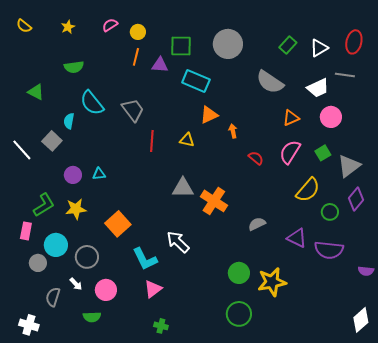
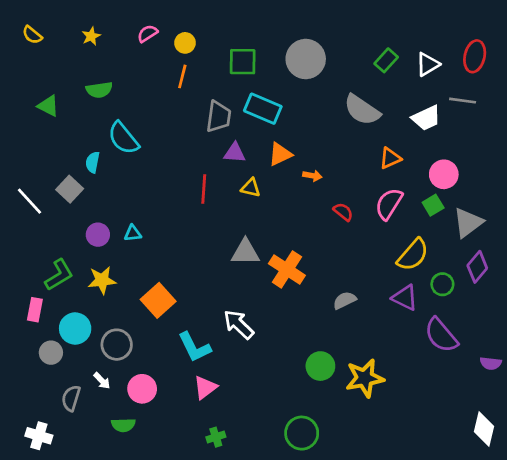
purple triangle: (160, 65) -> (235, 153), moved
green triangle: (36, 92) -> (48, 106), moved
gray trapezoid: (133, 110) -> (219, 117), moved, turned 45
pink circle: (331, 117) -> (444, 174), moved
orange arrow: (233, 131) -> (312, 176), turned 112
purple triangle: (297, 238) -> (405, 298), moved
purple semicircle: (329, 250) -> (441, 335), turned 44
green circle: (239, 314) -> (302, 433), moved
white diamond: (361, 320) -> (484, 429), turned -35
green cross: (161, 326) -> (216, 437), turned -32

